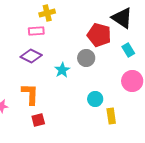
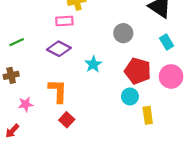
red pentagon: (99, 35) -> (138, 71), moved
gray circle: (86, 58) -> (123, 33), moved
red square: (38, 120) -> (67, 120), turned -32

